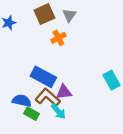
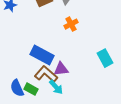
orange cross: (58, 38) -> (71, 24), moved
blue semicircle: (22, 101) -> (17, 88), moved, turned -126

